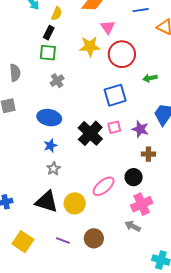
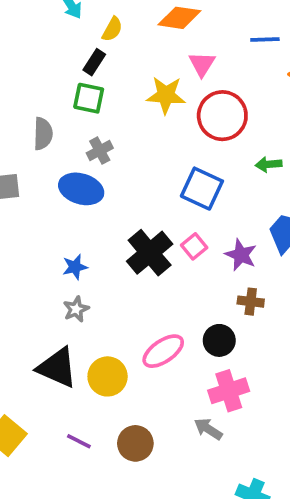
gray semicircle: (15, 73) -> (43, 134), moved
blue square: (115, 95) -> (202, 189), turned 35
blue ellipse: (49, 118) -> (81, 189), moved
pink square: (114, 127) -> (194, 246), turned -32

